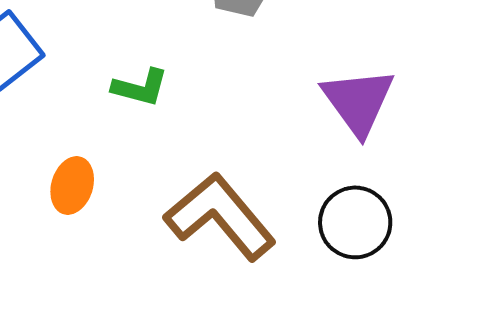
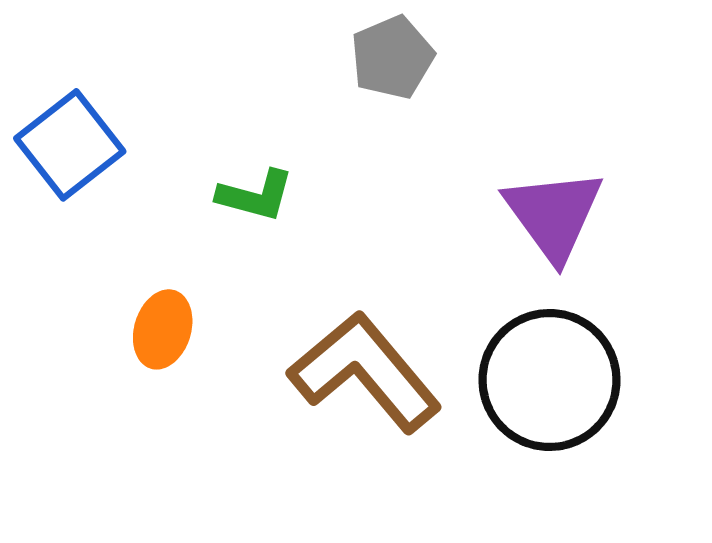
black circle: (355, 222) -> (549, 380), size x1.4

